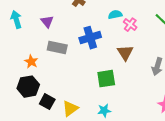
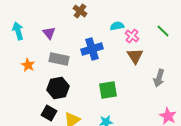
brown triangle: (125, 53) -> (135, 56), moved
orange star: (31, 62) -> (28, 65), moved
black hexagon: (28, 87) -> (58, 88), moved

